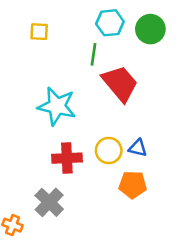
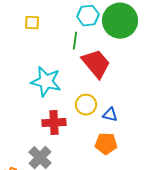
green circle: (150, 29) -> (120, 21), size x1.5
yellow circle: (109, 150) -> (86, 105), moved

